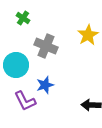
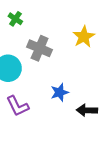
blue star: (45, 85) -> (60, 92), moved

